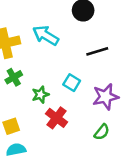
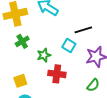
black line: (97, 51) -> (83, 30), moved
red cross: (57, 118) -> (57, 74), turned -30

